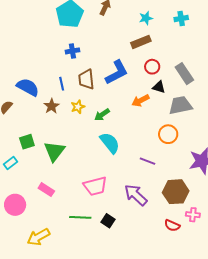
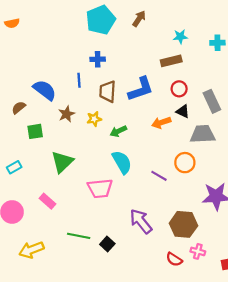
blue line: (62, 84) -> (79, 80), moved
green square: (27, 142) -> (35, 131), moved
purple line: (147, 161) -> (159, 176), moved
pink trapezoid: (95, 186) -> (100, 188), moved

